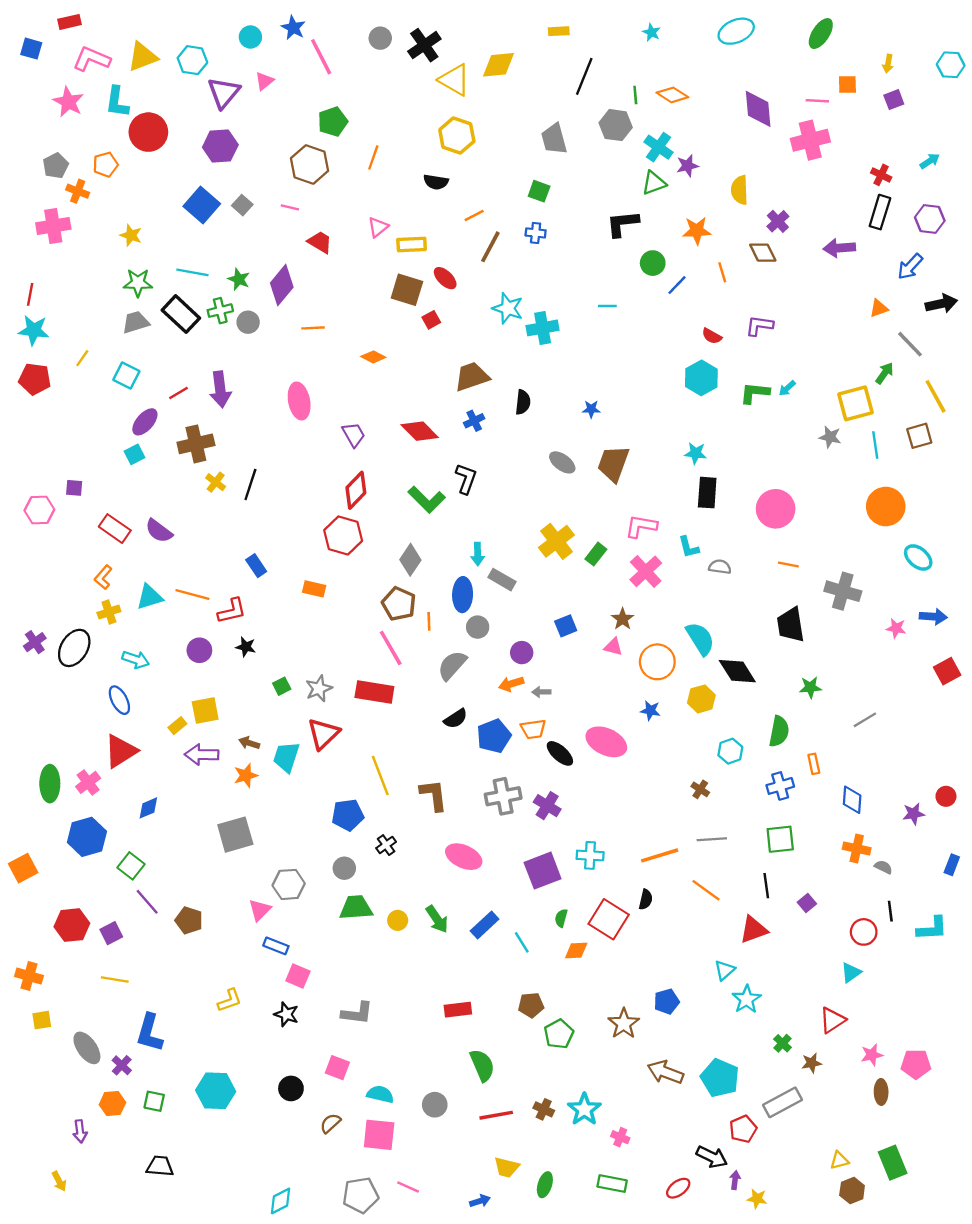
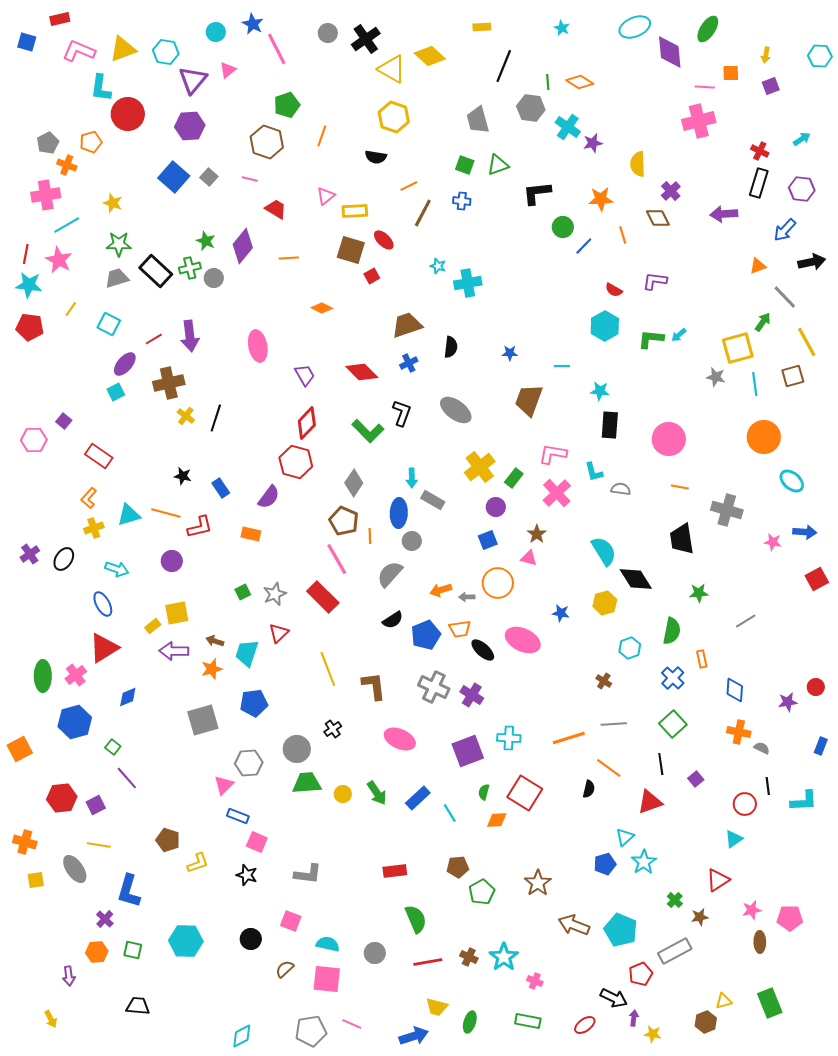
yellow diamond: (498, 65) -> (430, 56), turned 48
pink star: (68, 102) -> (59, 260), moved
purple diamond: (758, 109) -> (670, 52), moved
green triangle: (654, 183) -> (498, 165), moved
cyan line: (192, 272) -> (67, 225), moved, turned -40
cyan line: (607, 306) -> (562, 366), moved
cyan star: (508, 308) -> (438, 266), size x0.6
orange line: (313, 328) -> (289, 258), moved
gray ellipse: (562, 462) -> (456, 410), moved, size x1.4
purple square: (74, 488) -> (64, 421), turned 35
purple semicircle: (159, 531) -> (269, 497), moved, turned -90
orange rectangle: (314, 589) -> (251, 534), moved
black star: (246, 647) -> (183, 476), moved
black ellipse: (74, 648) -> (64, 559), size x0.7
purple circle: (522, 653) -> (496, 507), moved
orange circle: (657, 662) -> (498, 583), moved
red rectangle: (374, 692) -> (323, 597), turned 36
red triangle: (323, 734) -> (279, 633), size x0.7
blue cross: (780, 786) -> (673, 678), turned -30
gray cross: (503, 796) -> (434, 687), turned 36
blue pentagon: (348, 815) -> (254, 703), moved
green square: (780, 839) -> (673, 724), turned -36
green square: (131, 866) -> (113, 747), size x0.7
gray circle: (344, 868) -> (297, 749), size x1.4
black semicircle: (646, 900) -> (589, 789), moved
brown pentagon: (189, 920) -> (168, 840), moved
blue pentagon: (667, 1002) -> (605, 864), moved
gray ellipse: (87, 1048) -> (75, 869), moved
brown hexagon: (852, 1190) -> (706, 1022), moved
blue arrow: (480, 1201) -> (414, 1036), size x1.6

